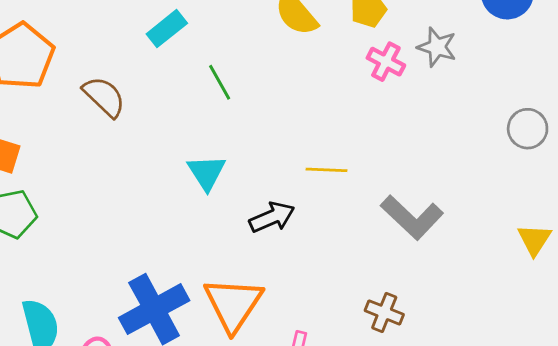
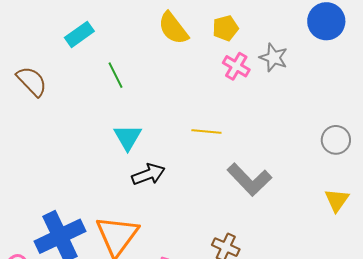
gray circle: (528, 129) -> (336, 140), moved
yellow line: (327, 170) -> (206, 131), moved
cyan triangle: (206, 172) -> (128, 137), moved

